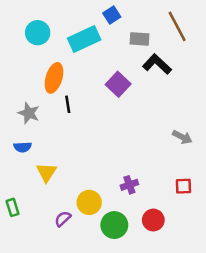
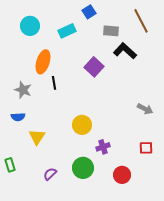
cyan rectangle: (84, 39) -> (67, 31), size x0.7
yellow circle: (89, 202) -> (82, 125), moved
green circle: (114, 225) -> (83, 168), moved

